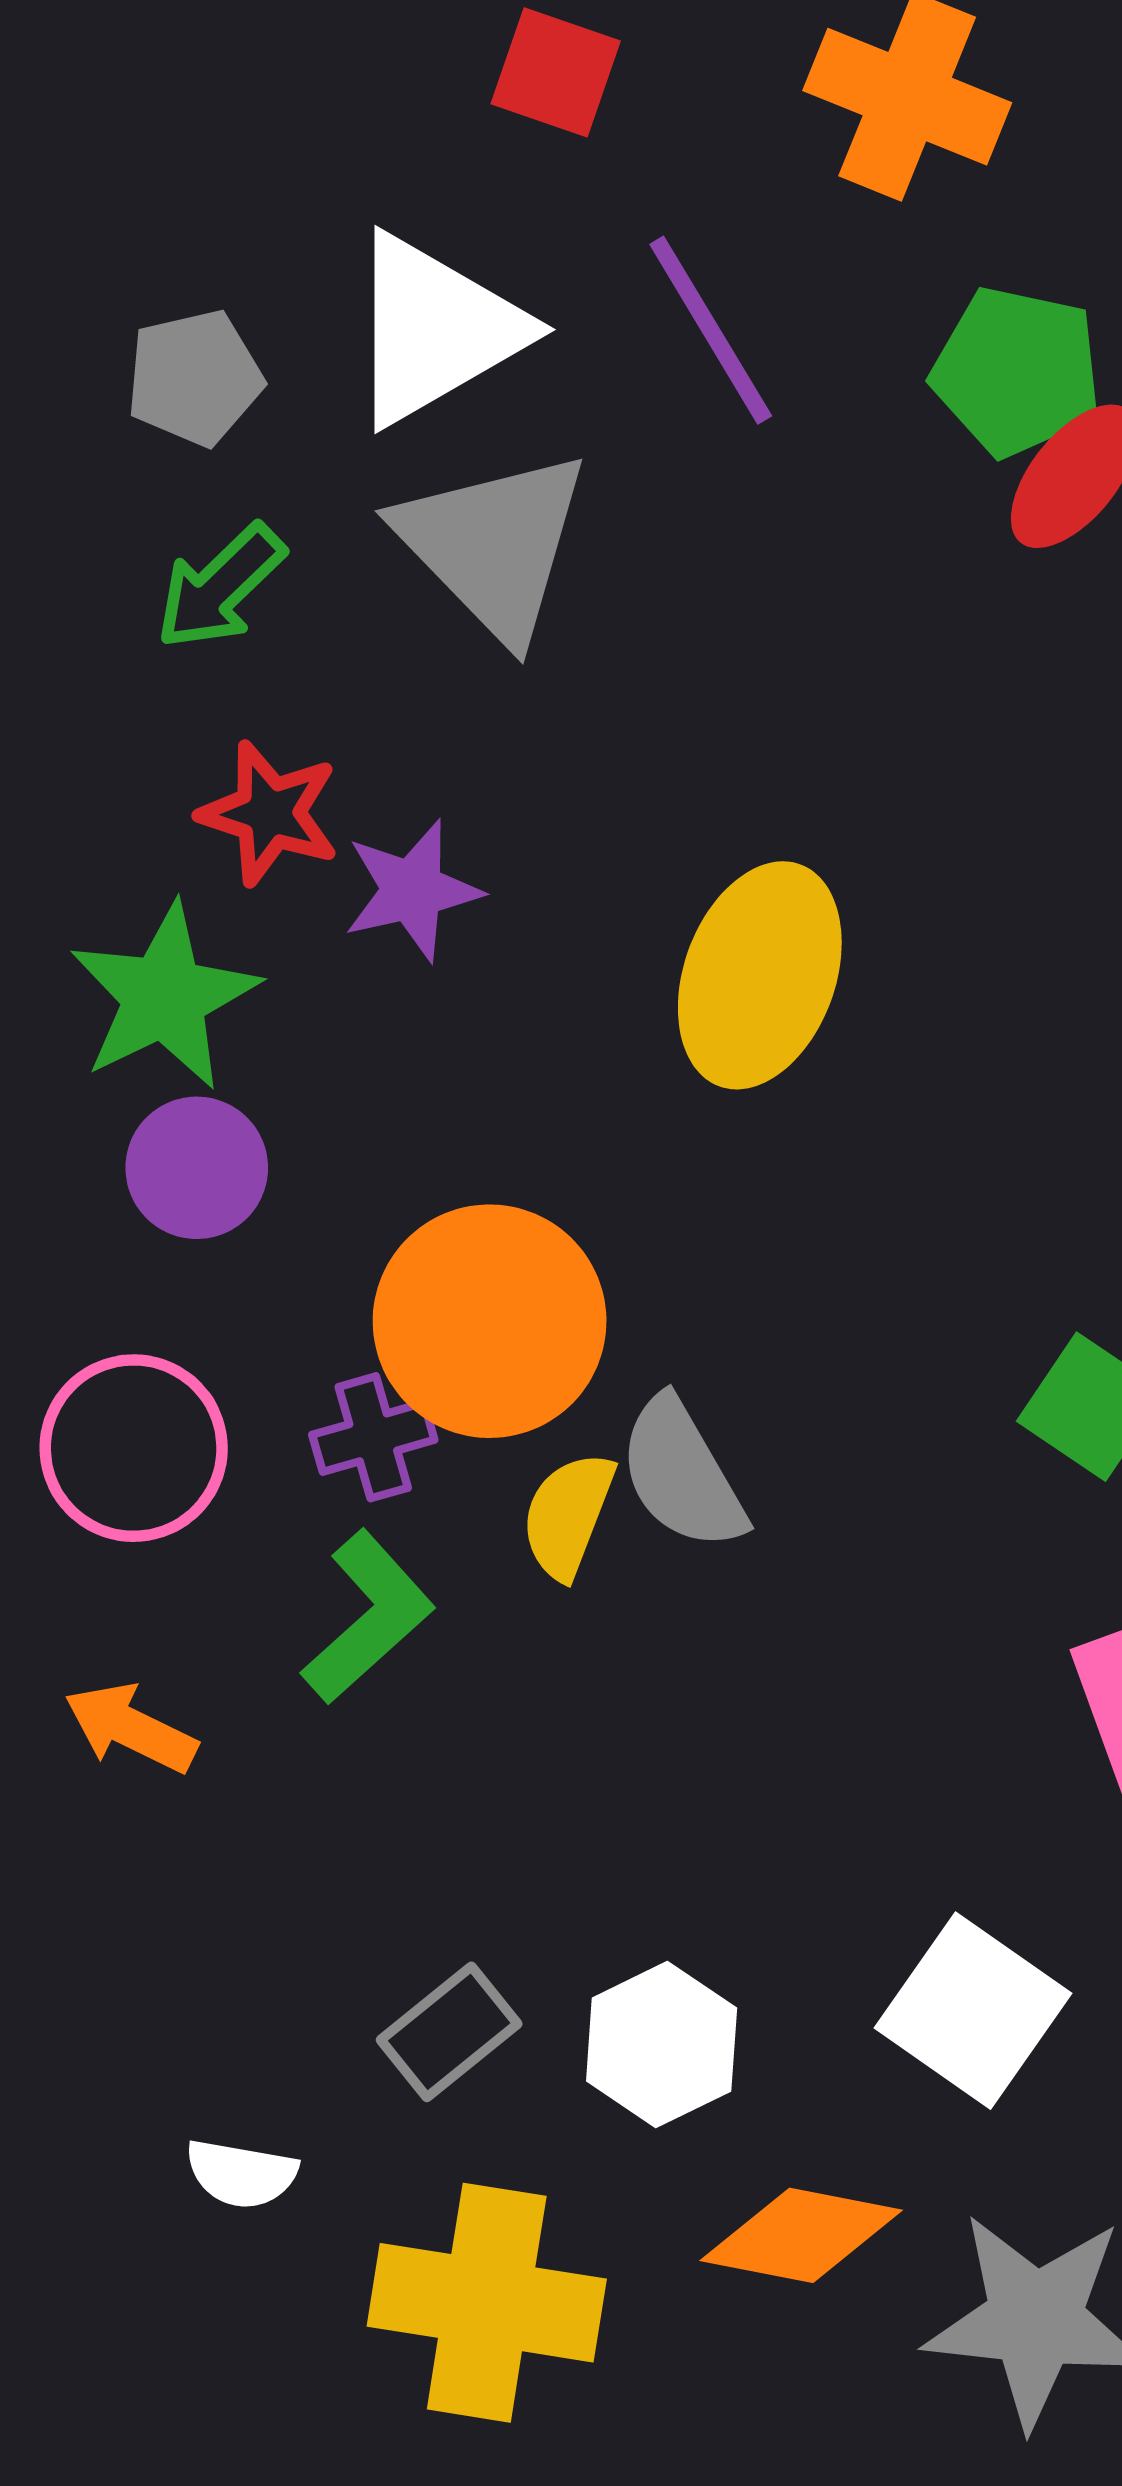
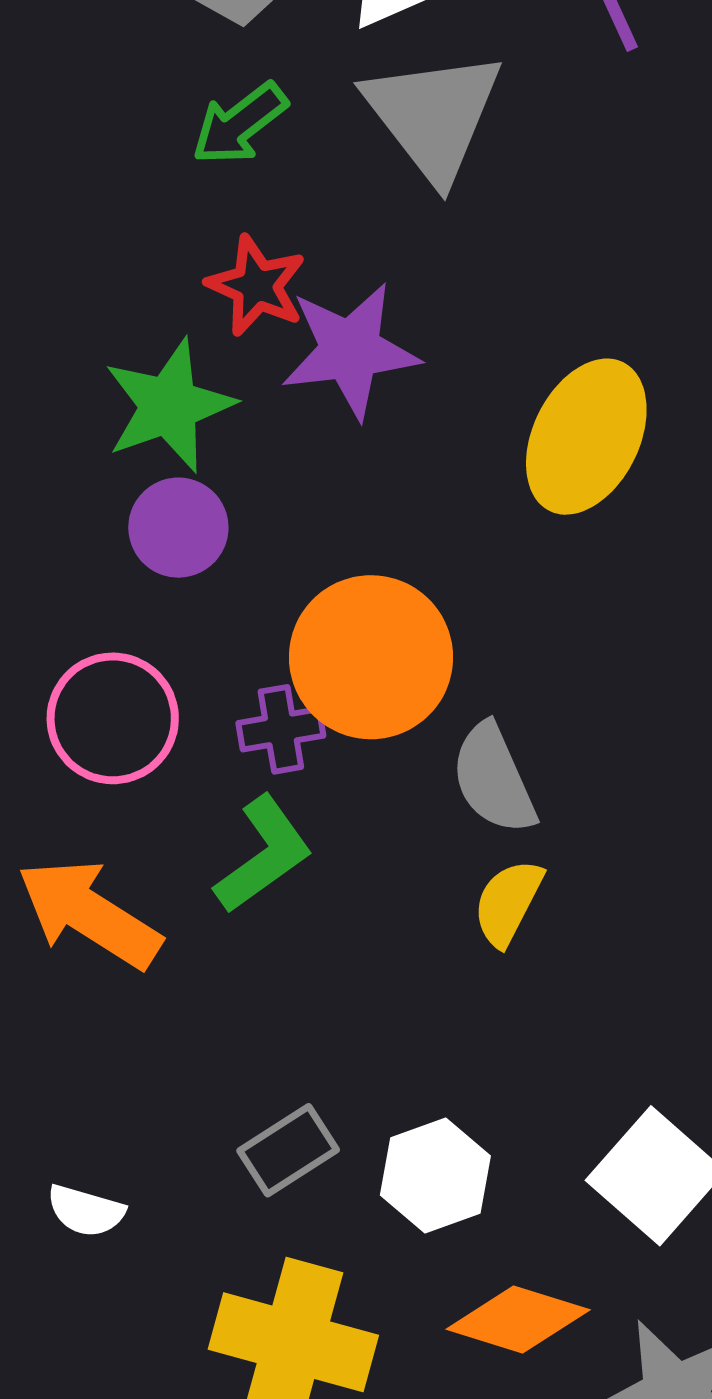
purple star: (412, 890) -> (350, 350), size x1.4
yellow semicircle: (568, 1515) -> (508, 903), moved
orange arrow: (131, 1728) -> (89, 914), size x1.6
white semicircle: (241, 2174) -> (86, 1211), moved

